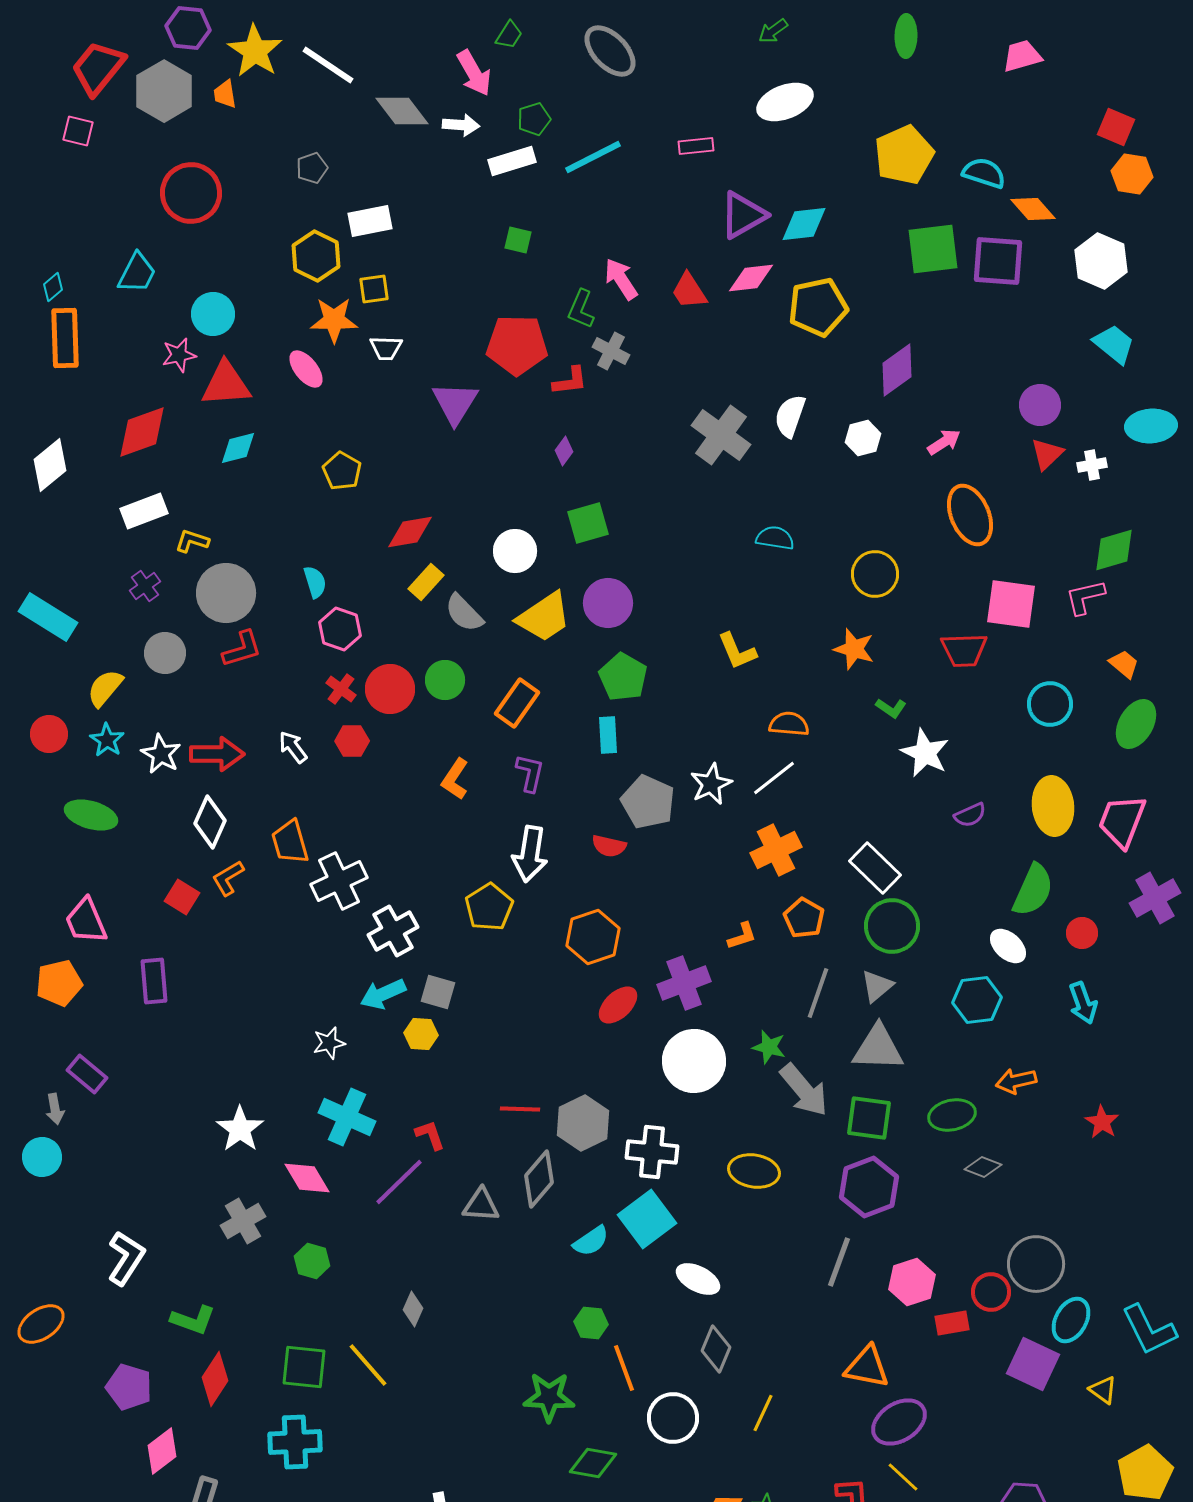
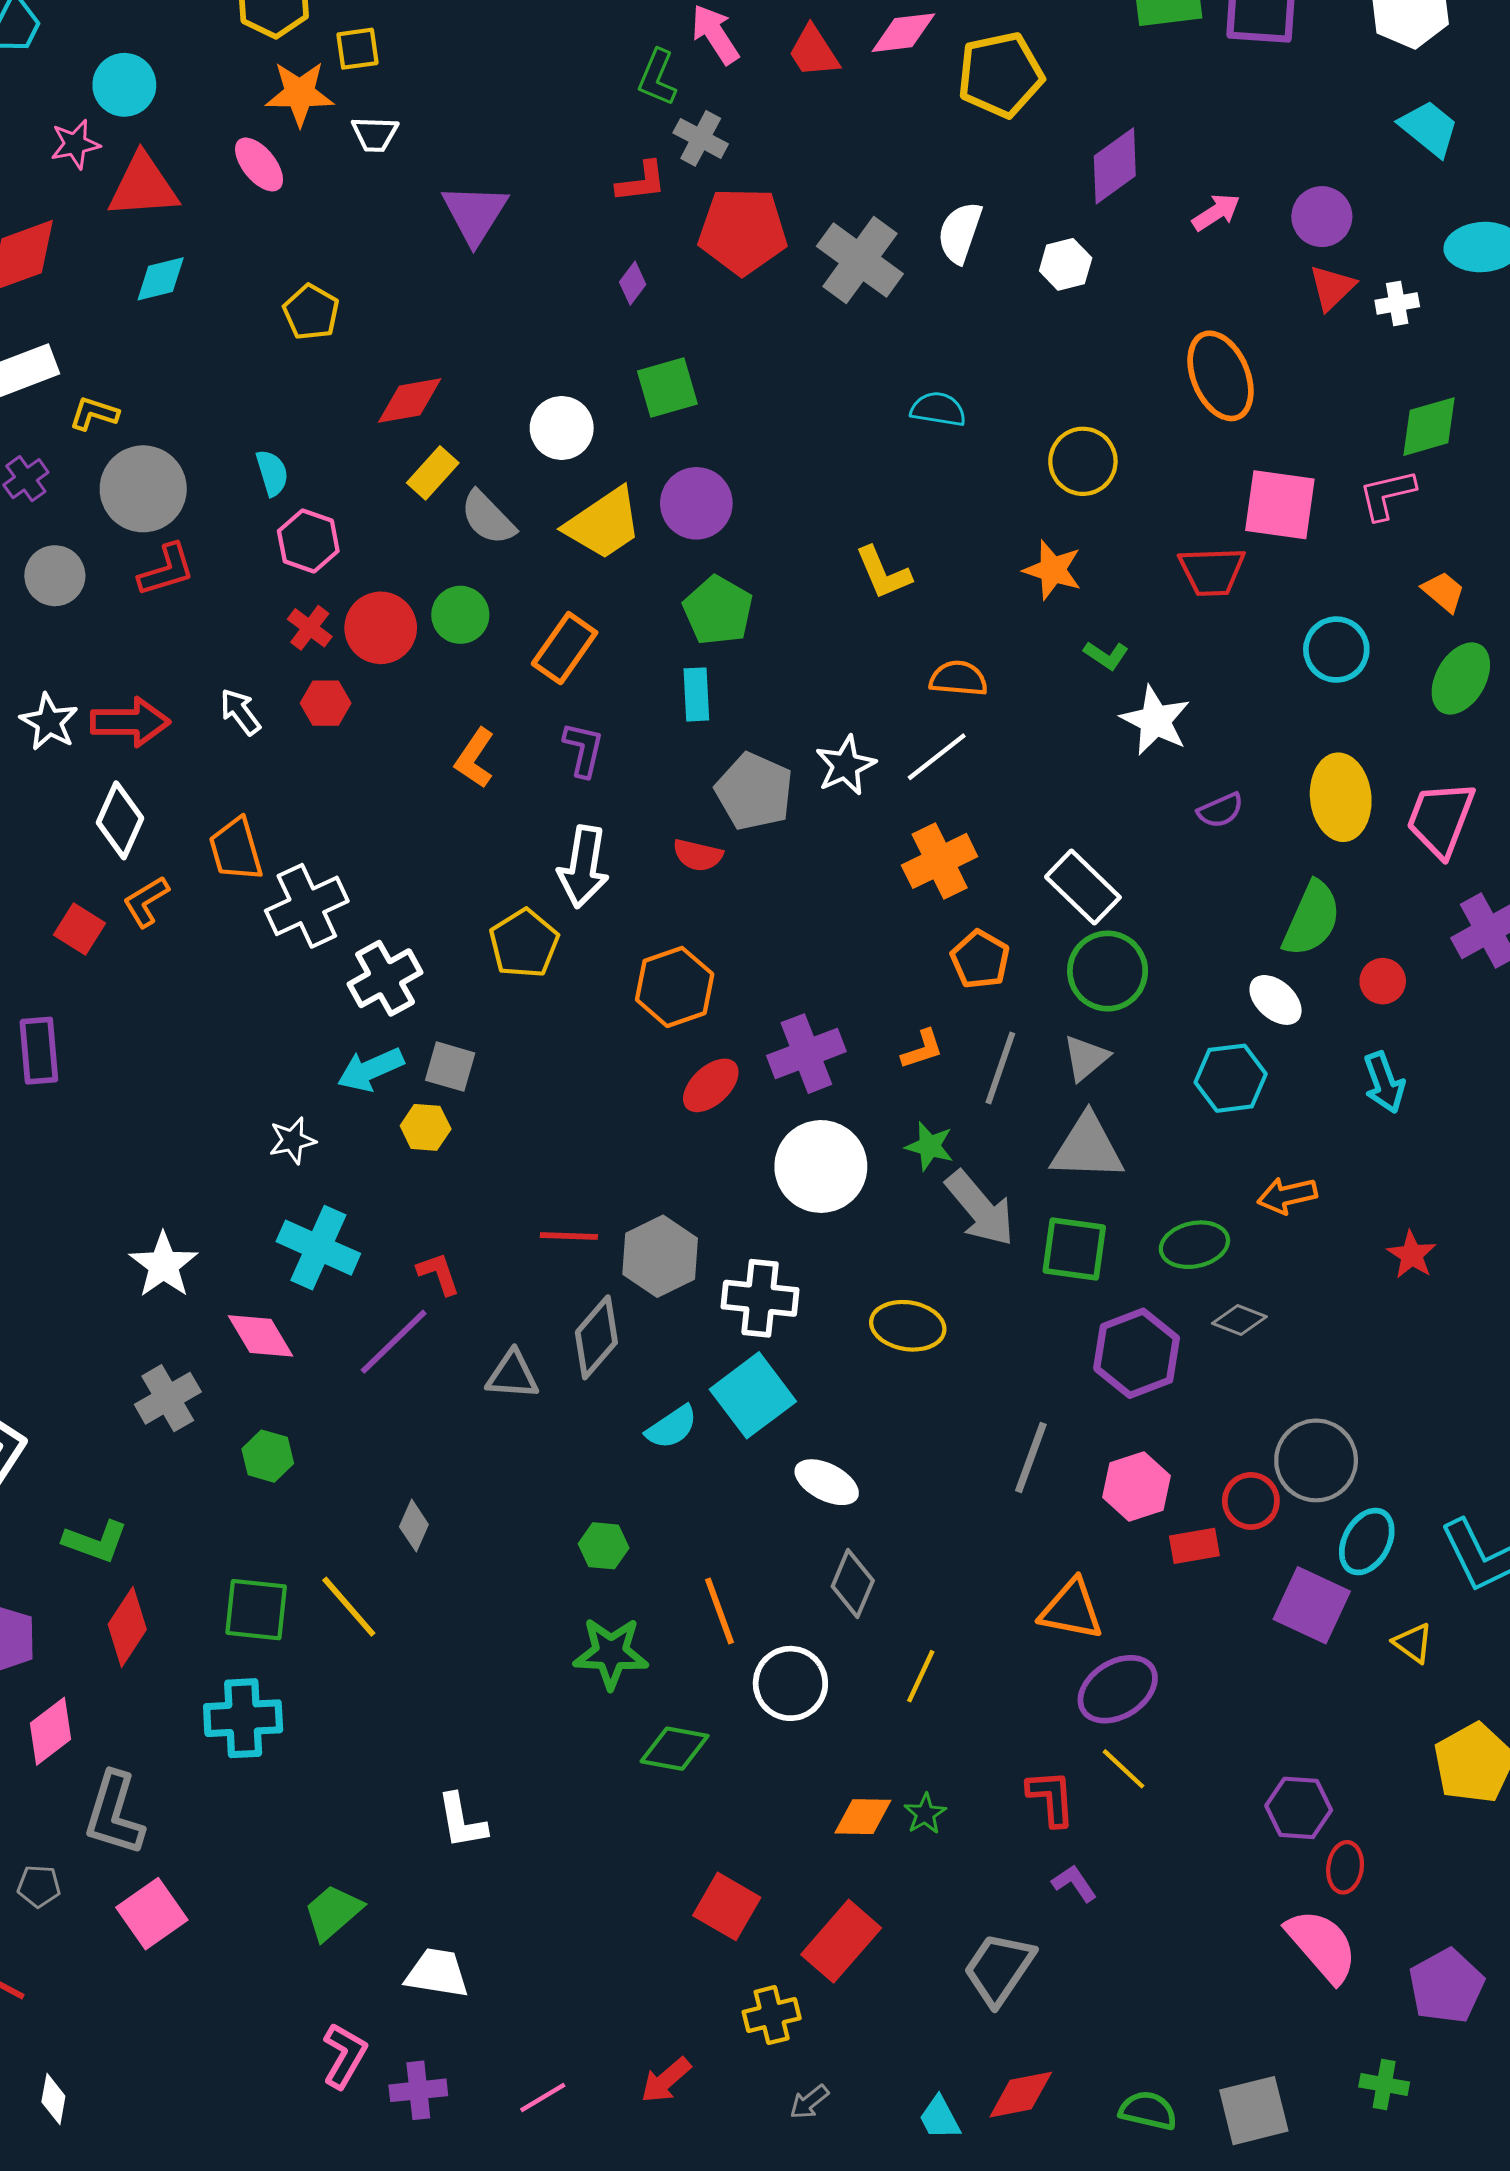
red pentagon: (517, 345) -> (743, 231), moved
pink arrow: (944, 442) -> (1216, 212), moved
orange L-shape: (742, 936) -> (922, 1049), moved
purple hexagon: (869, 1187) -> (1137, 1353), moved
green hexagon: (591, 1323) -> (604, 1546), moved

